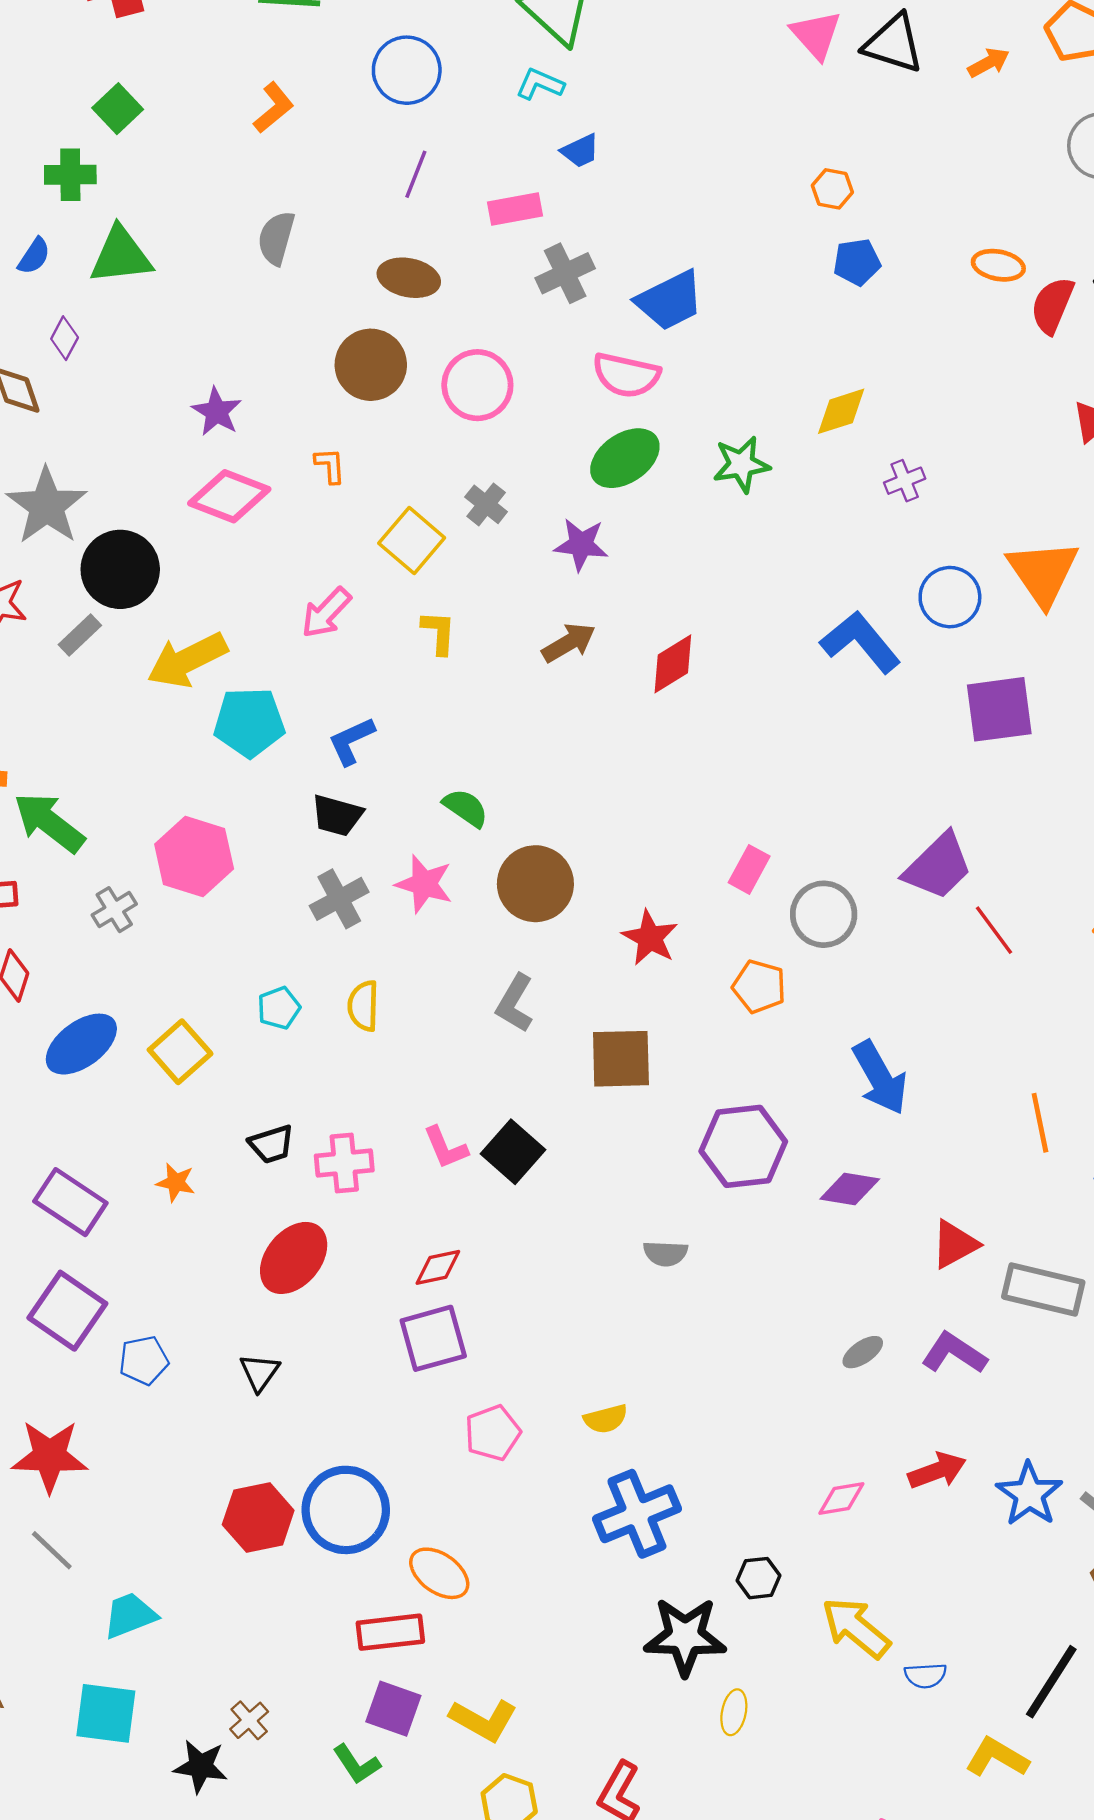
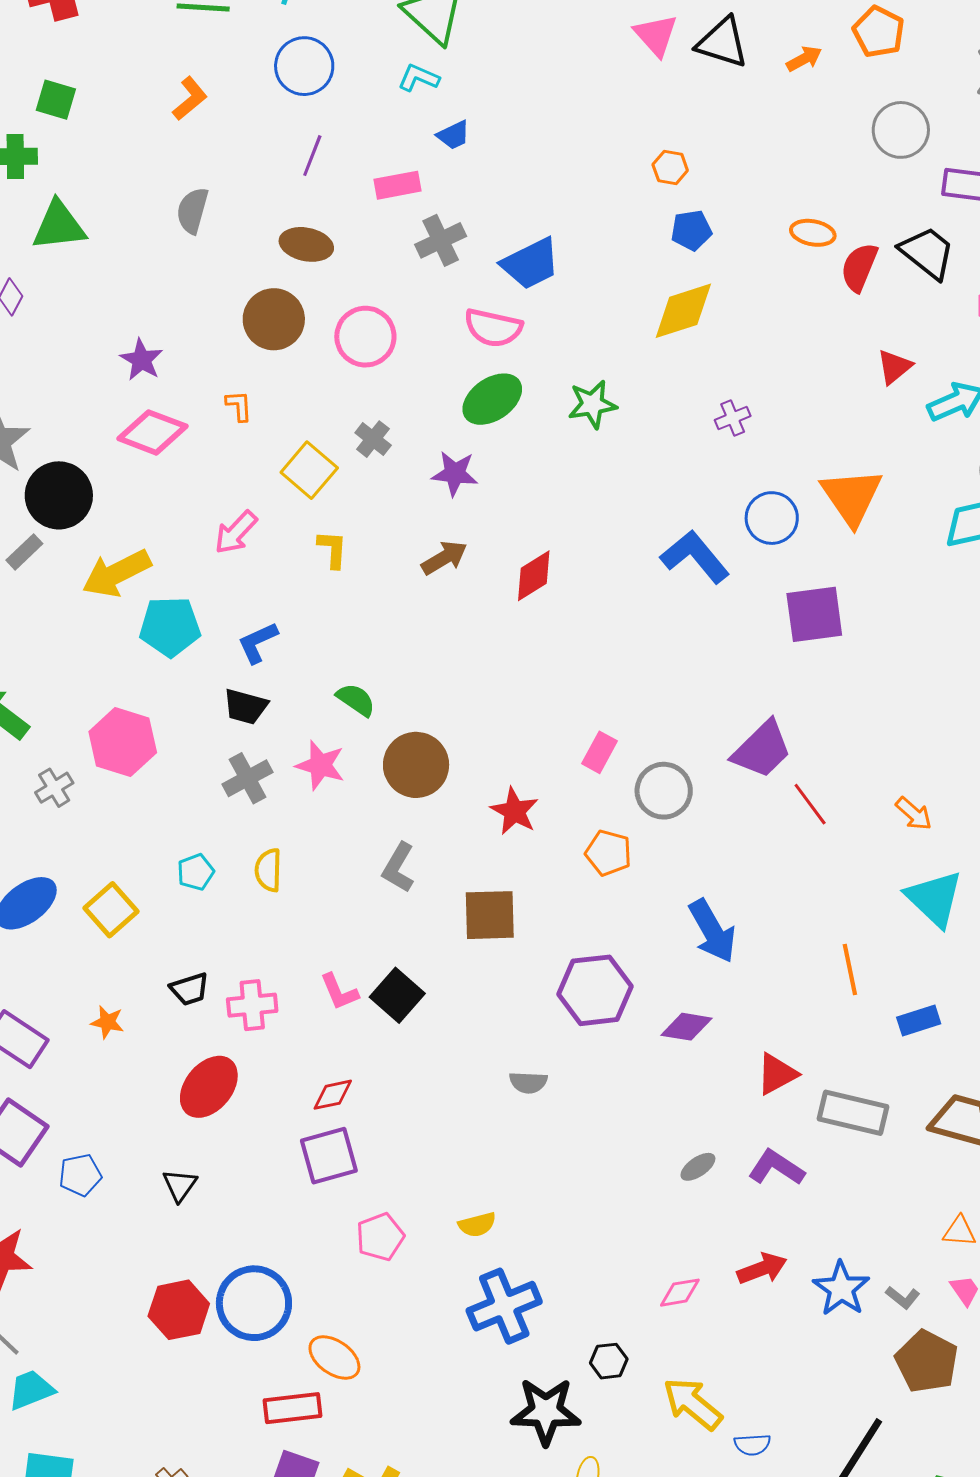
green square: (118, 109) -> (56, 100), turned -30
yellow diamond: (841, 411) -> (683, 311), moved, size x1.4
cyan trapezoid: (130, 1615) -> (31, 1390), moved

